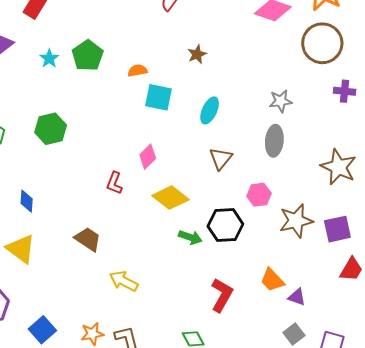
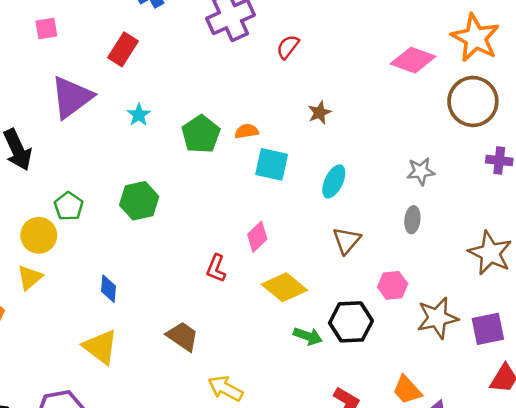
green pentagon: (88, 55) -> (201, 134), moved
gray ellipse: (274, 141) -> (412, 220), size x0.7

